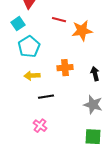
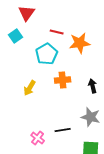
cyan pentagon: (29, 47) -> (47, 54), moved
yellow arrow: (32, 76) -> (30, 88), turned -56
black line: (46, 97) -> (63, 130), moved

